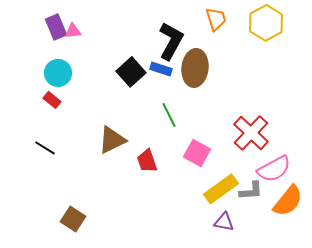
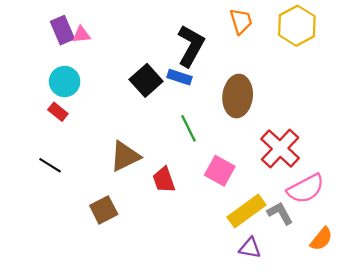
brown ellipse: (195, 68) -> (238, 96), moved
gray L-shape: (251, 191) -> (280, 213), turned -115
orange semicircle: (288, 201) -> (321, 239), moved, size x0.7
brown square: (73, 219) -> (104, 210), moved, turned 30

